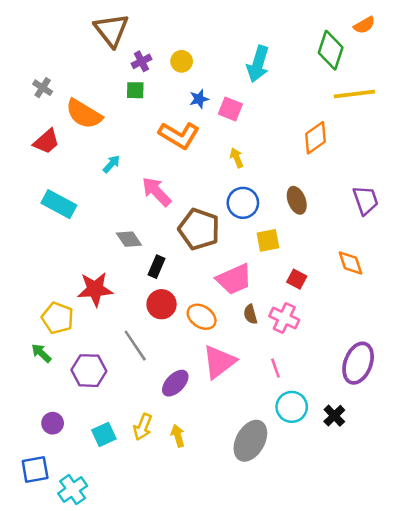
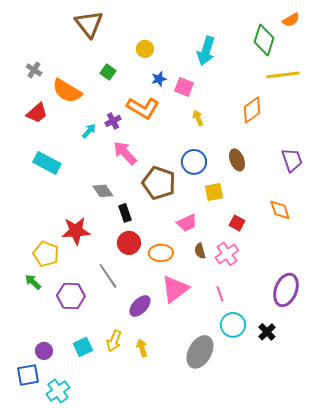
purple cross: (141, 61) -> (113, 121), moved
green square: (135, 90) -> (108, 72), turned 35
yellow arrow: (237, 158) -> (198, 118), moved
black rectangle: (157, 267) -> (125, 213), turned -42
pink trapezoid: (234, 279) -> (187, 223), size x0.7
orange ellipse: (202, 317) -> (161, 253), turned -35
pink cross: (284, 318) -> (227, 254), turned 30
purple circle: (53, 423) -> (44, 351), moved

